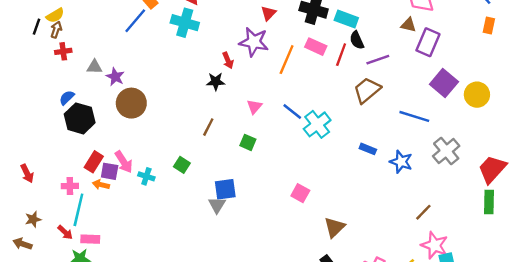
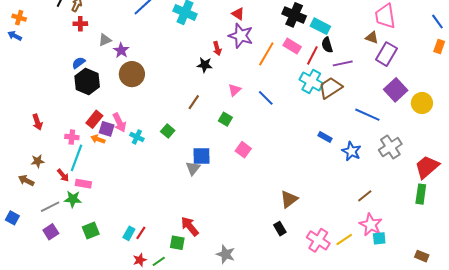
red triangle: (269, 13) -> (238, 14), moved, turned -48
gray triangle: (94, 67) -> (105, 40), turned -32
cyan cross: (317, 124) -> (311, 81), moved, turned -30
pink square: (300, 193) -> (243, 150), moved

